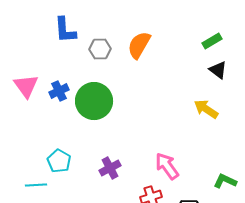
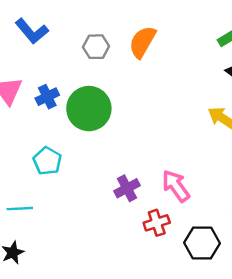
blue L-shape: (65, 30) -> (32, 31), moved, turned -36
cyan pentagon: (59, 161) -> (47, 161), moved
purple cross: (110, 168) -> (127, 188), moved

